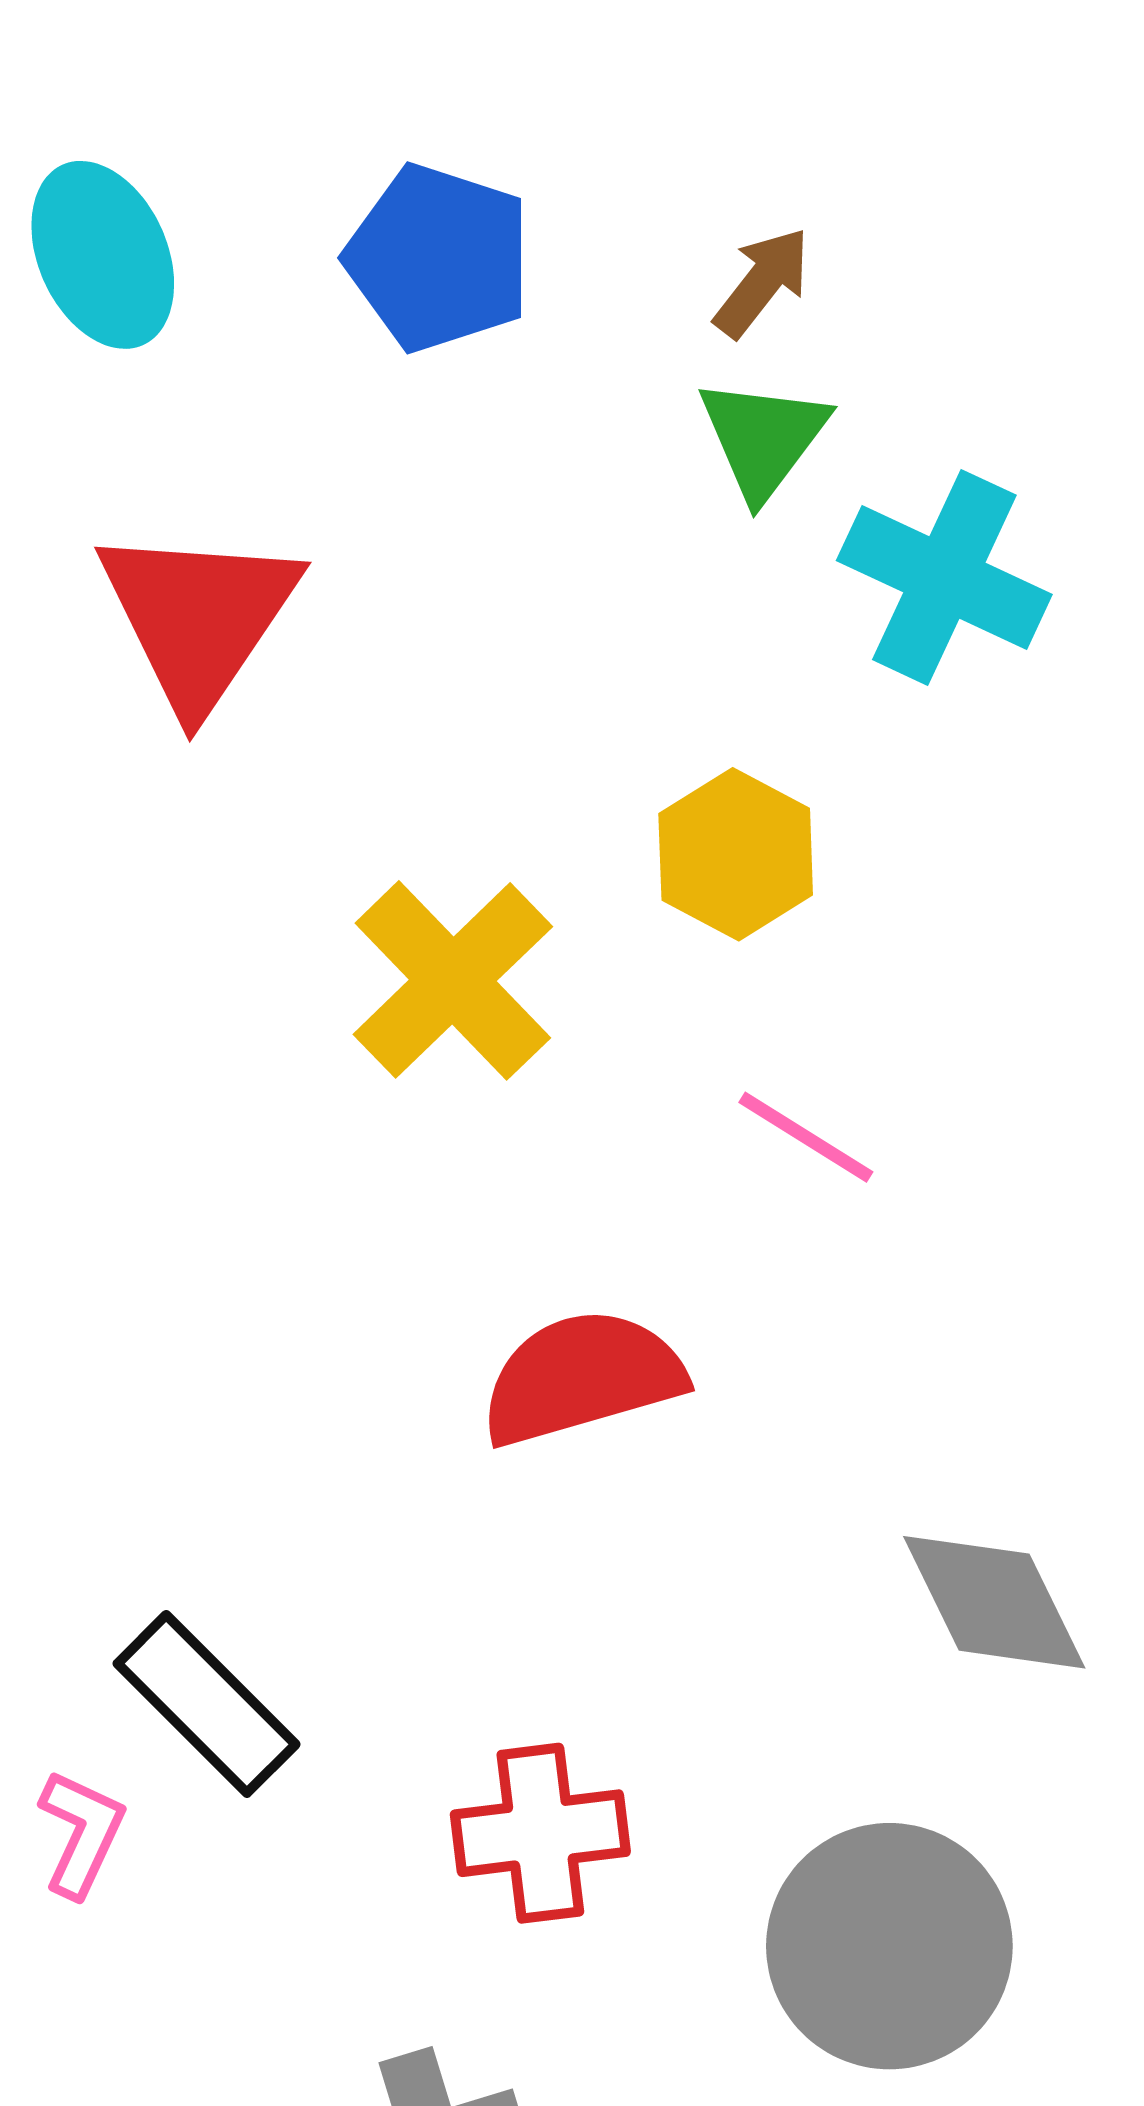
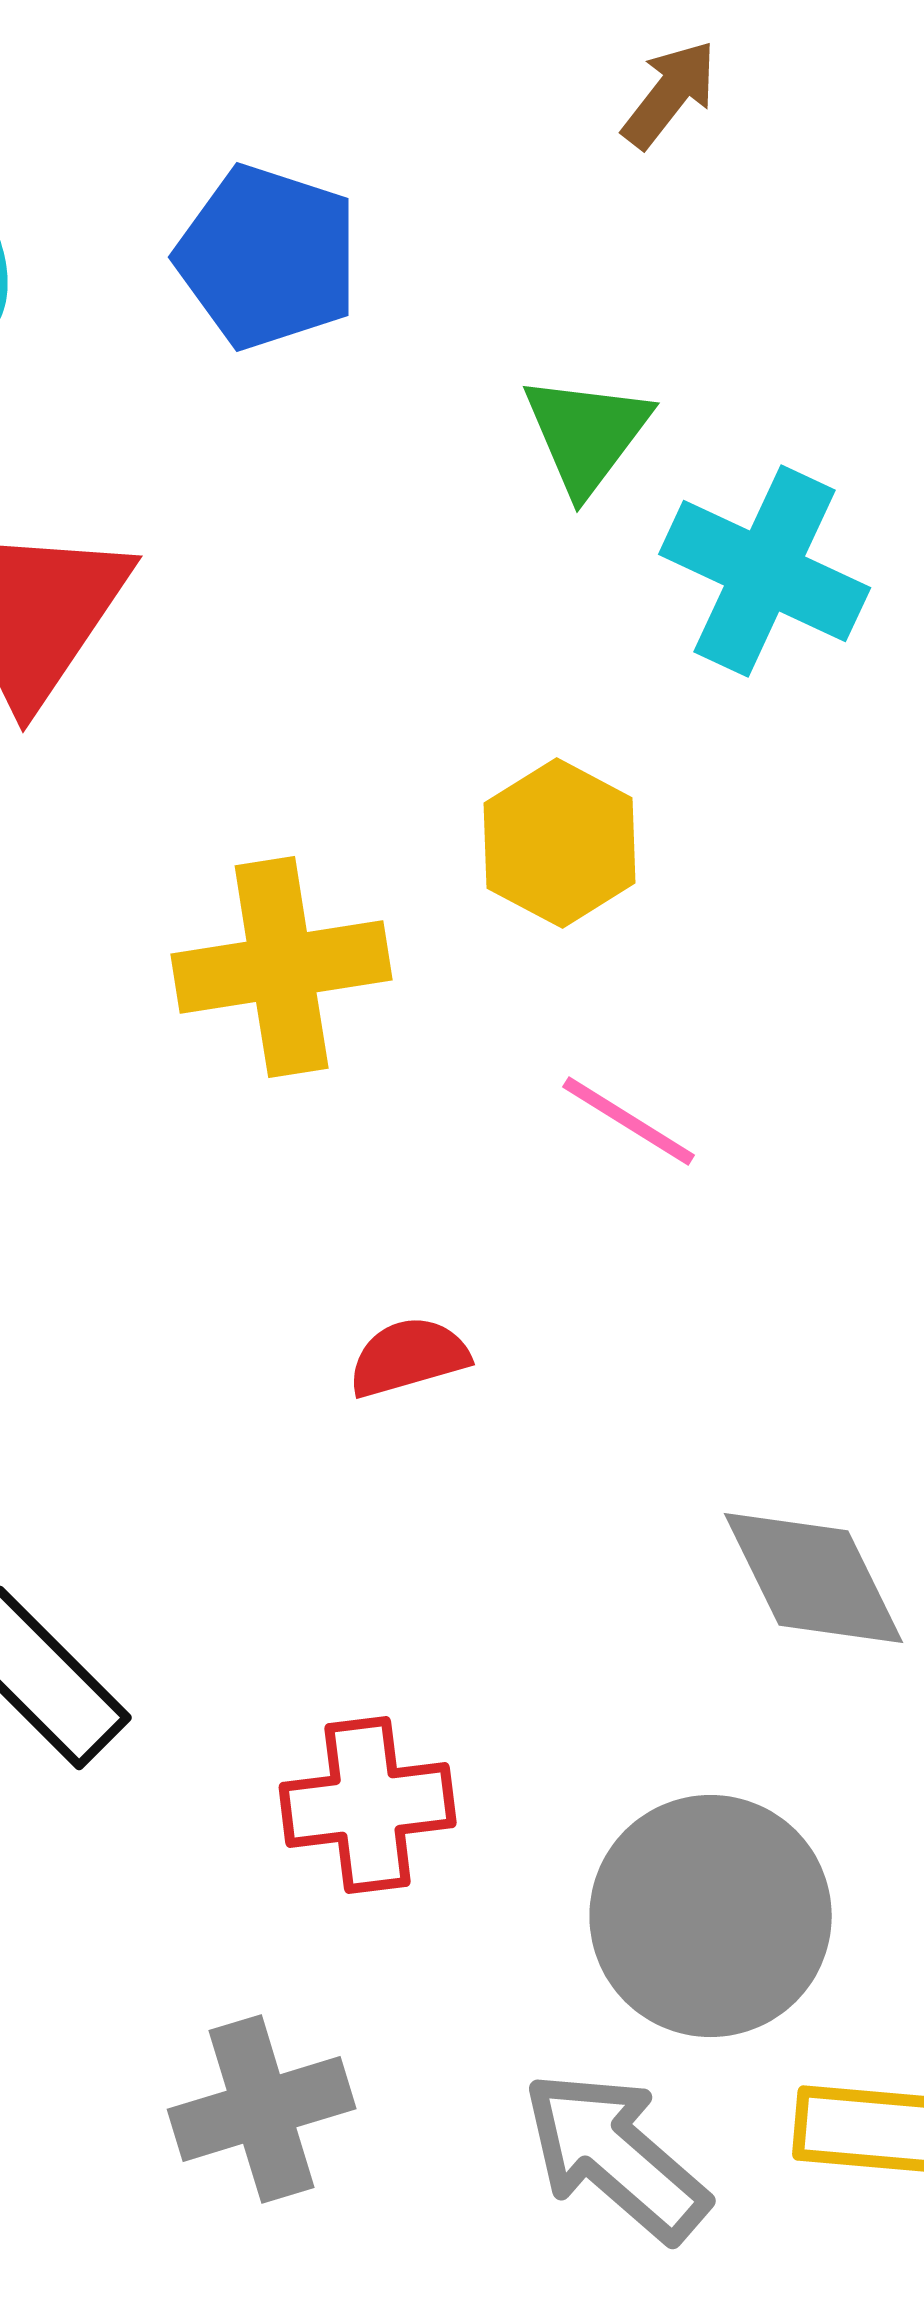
brown arrow: (762, 282) -> (670, 94), moved
yellow cross: (453, 980) -> (282, 967), turned 35
red semicircle: (582, 1377) -> (409, 1357), size x0.6

